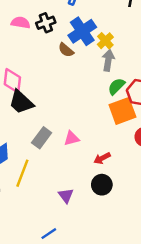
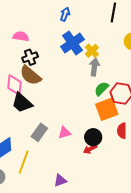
black cross: (46, 23) -> (30, 57), moved
brown semicircle: (66, 50) -> (30, 75), moved, size x1.6
black circle: (102, 185) -> (93, 137), moved
purple triangle: (66, 196) -> (60, 180), turned 48

